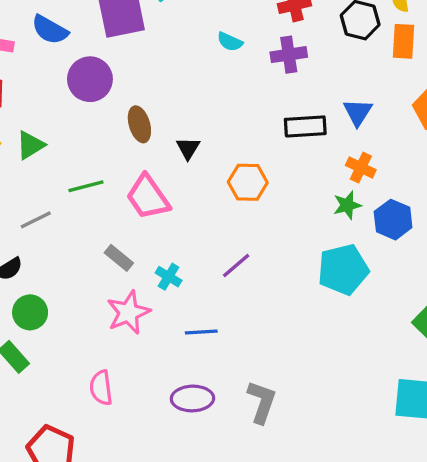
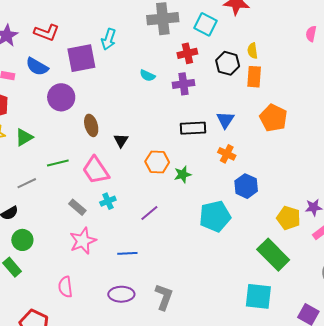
green star: (347, 205) -> (183, 174), moved
cyan cross: (169, 277) -> (108, 201), moved, turned 35

